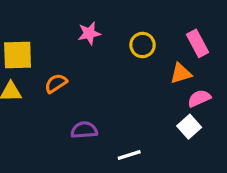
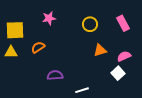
pink star: (89, 33) -> (49, 18), moved
orange triangle: (181, 73) -> (100, 50), moved

